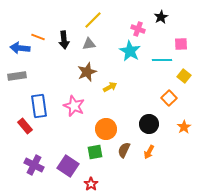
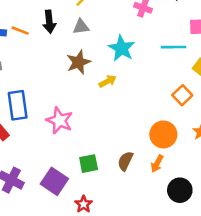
orange line: (38, 37) -> (20, 31), moved
cyan star: (130, 51) -> (122, 48), moved
pink star: (74, 106) -> (59, 121), moved
black circle: (149, 124) -> (180, 190), moved
orange circle: (106, 129) -> (163, 134), moved

